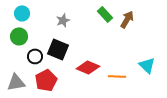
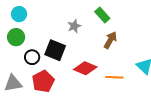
brown arrow: (127, 19) -> (110, 40), moved
gray star: (63, 20) -> (74, 26), moved

